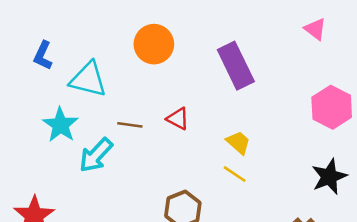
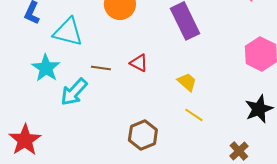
yellow line: (235, 174) -> (194, 115), moved

